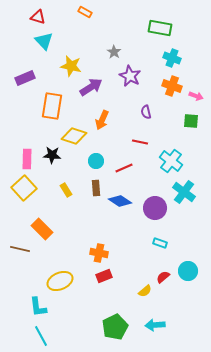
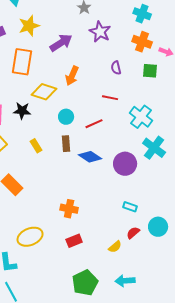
yellow star: (71, 66) -> (29, 26), moved, turned -30
green square: (191, 121) -> (150, 71), moved
cyan rectangle: (160, 243) -> (130, 207), moved
red rectangle: (104, 276) -> (74, 241), moved

